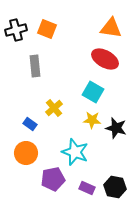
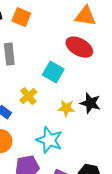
cyan square: (93, 92) -> (53, 72), moved
black star: (116, 128) -> (90, 103), moved

